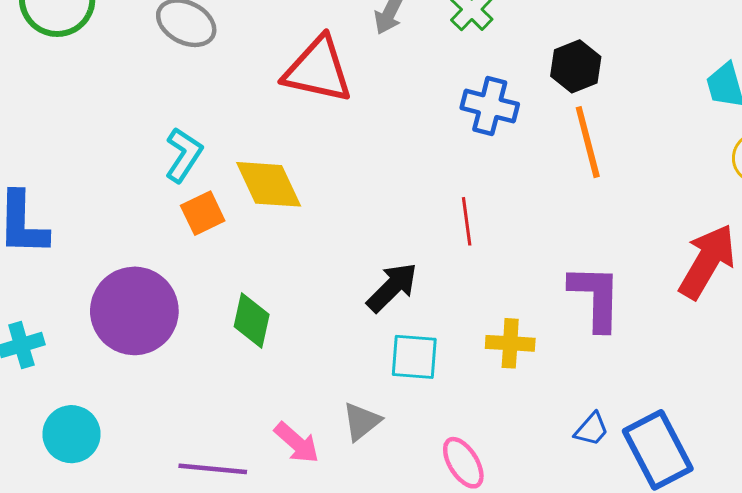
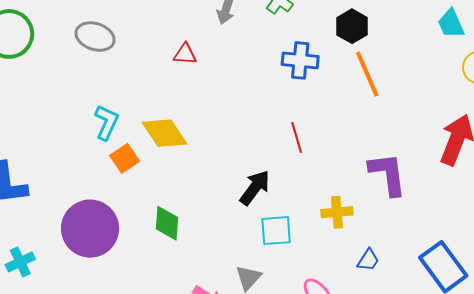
red triangle: (318, 70) -> (185, 54), size x0.5
blue trapezoid: (591, 429) -> (368, 260), moved

